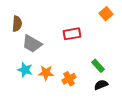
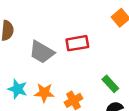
gray trapezoid: (32, 44) -> (42, 52), moved

